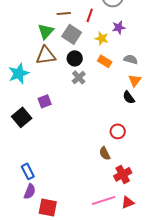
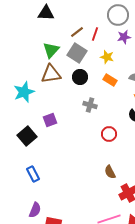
brown line: (64, 13) -> (77, 32), moved, turned -32
purple star: (119, 27) -> (124, 37), moved
gray cross: (79, 77) -> (90, 105), moved, turned -32
red circle: (118, 131) -> (109, 134), moved
blue rectangle: (28, 171) -> (33, 174), moved

